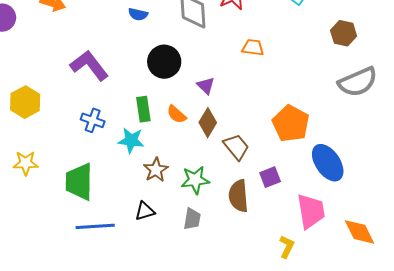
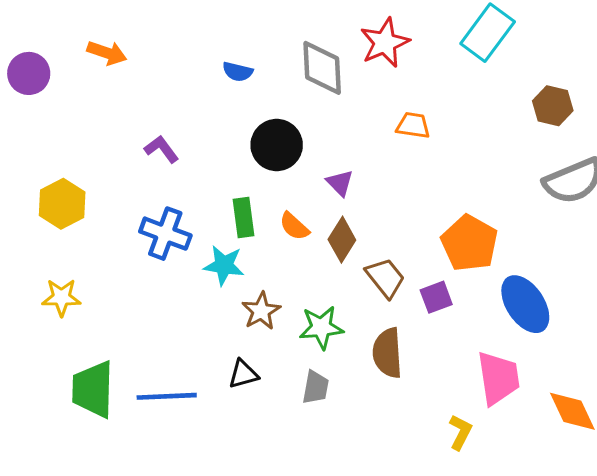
purple L-shape: (89, 65) -> (161, 149), size x0.6
blue cross: (93, 120) -> (165, 234), size x1.4
purple square: (270, 177) -> (436, 297), moved
green trapezoid: (79, 182) -> (93, 389), moved

